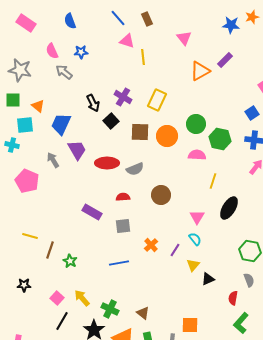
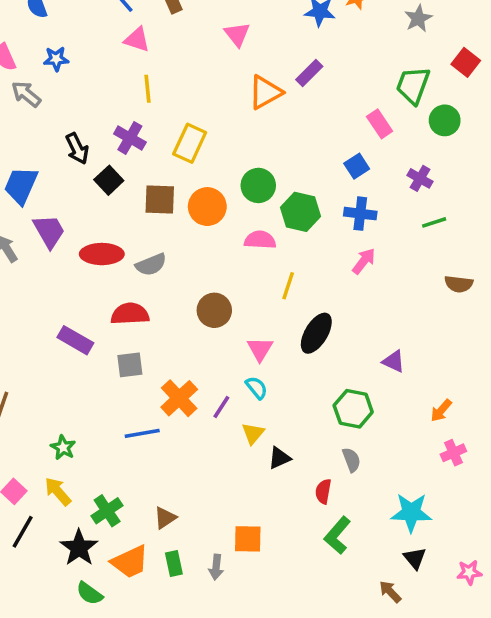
yellow line: (143, 57) -> (147, 89), moved
brown circle: (161, 195) -> (214, 310), moved
red semicircle: (123, 197) -> (130, 314), size x1.5
orange cross: (151, 245) -> (179, 398), size x1.5
green star: (70, 261) -> (63, 447), moved
blue line: (119, 263) -> (142, 433), moved
green cross: (110, 309) -> (107, 511), turned 30
brown triangle: (143, 313) -> (165, 518), turned 48

